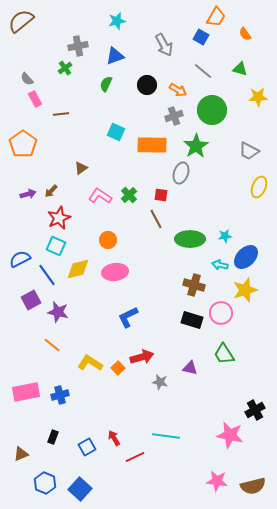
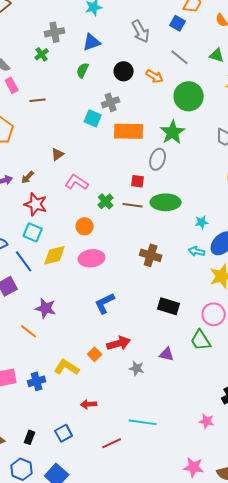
gray cross: (174, 116) -> (111, 102), moved
green cross: (129, 195) -> (106, 201), moved
red star: (59, 218) -> (36, 204), turned -30
brown line: (156, 219) -> (133, 205), turned -54
green ellipse: (190, 239) -> (166, 202), moved
brown cross: (194, 285) -> (151, 255), moved
purple star: (58, 312) -> (46, 308), moved
pink circle: (221, 313) -> (214, 314), moved
yellow L-shape: (90, 363) -> (67, 367), moved
pink star: (230, 435) -> (207, 421), size x0.6
black rectangle: (53, 437) -> (30, 437), moved
red arrow: (114, 438) -> (89, 404), moved, turned -63

